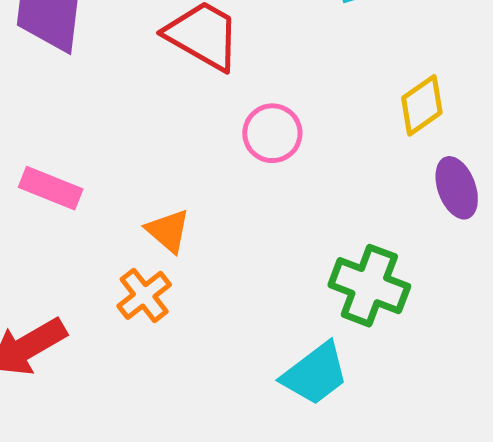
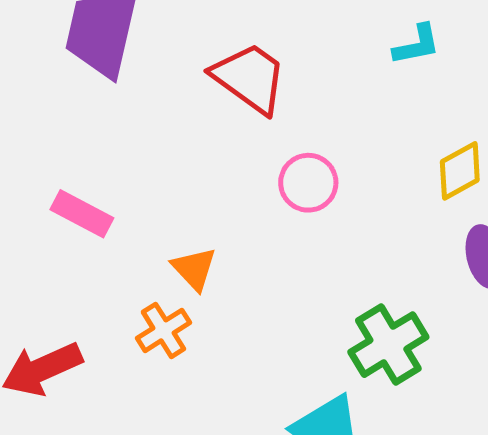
green cross: (369, 286) -> (388, 345), turned 32

